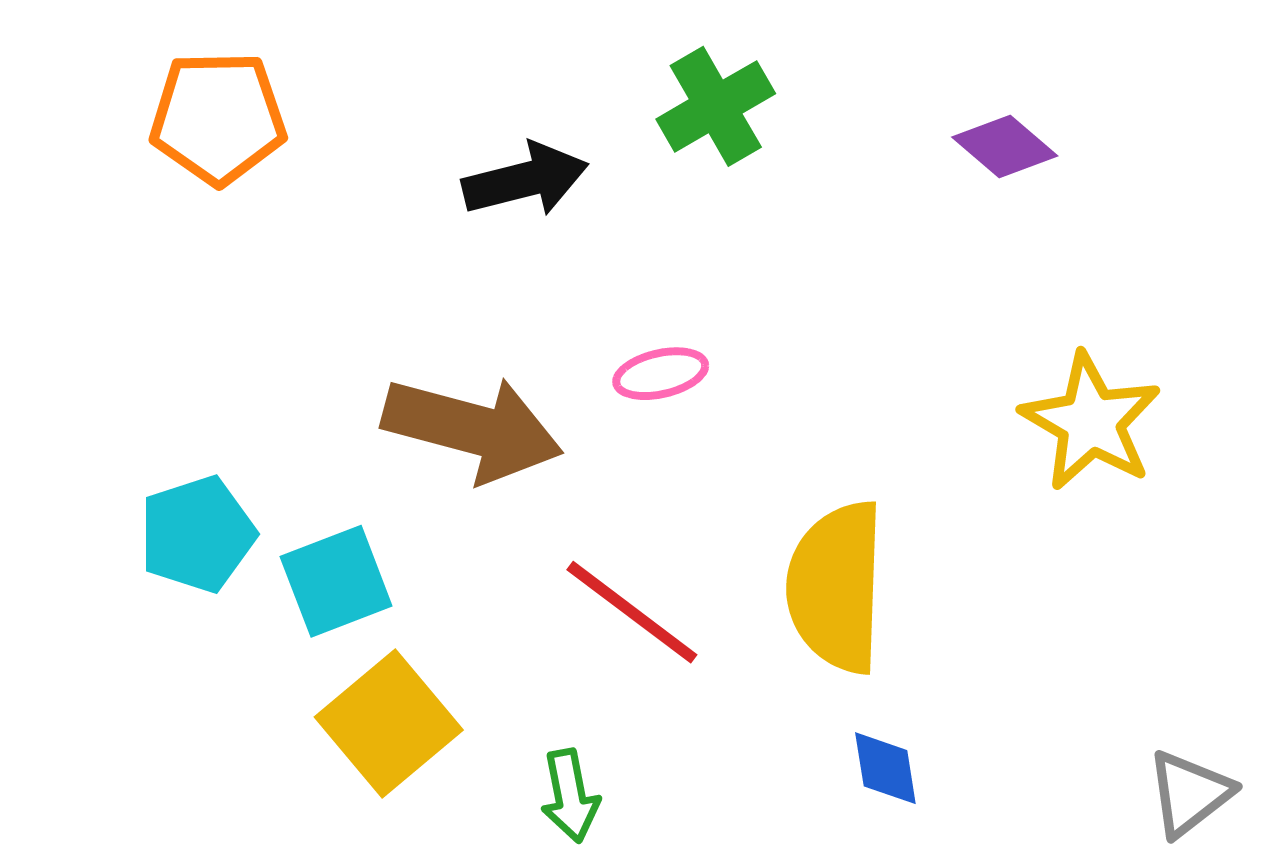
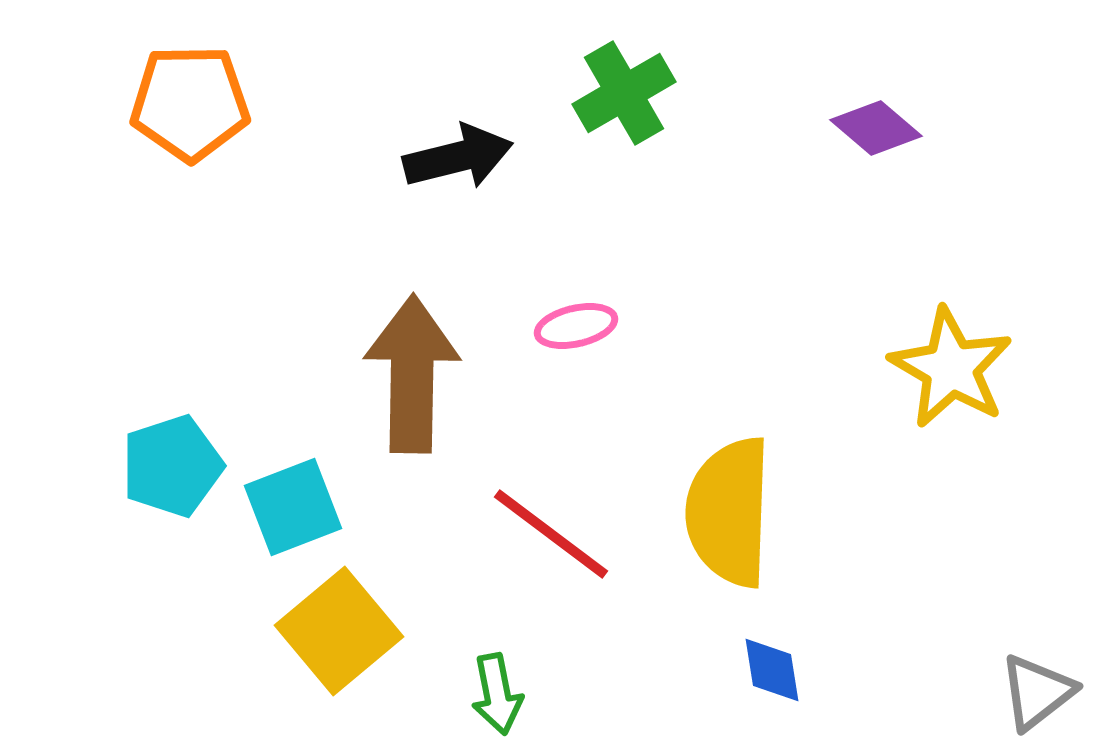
brown arrow: (473, 429) -> (412, 374), turned -104

